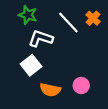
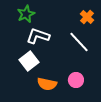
green star: (28, 15) -> (26, 14), turned 30
white line: (68, 22) -> (79, 42), moved

